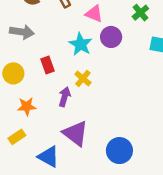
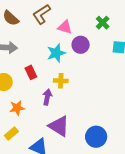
cyan star: (81, 44) -> (56, 53), turned 30
yellow cross: (83, 78) -> (61, 81), turned -32

